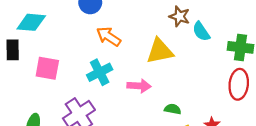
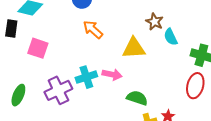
cyan cross: (100, 72) -> (86, 77), moved
green semicircle: (173, 109) -> (137, 98), size x1.5

